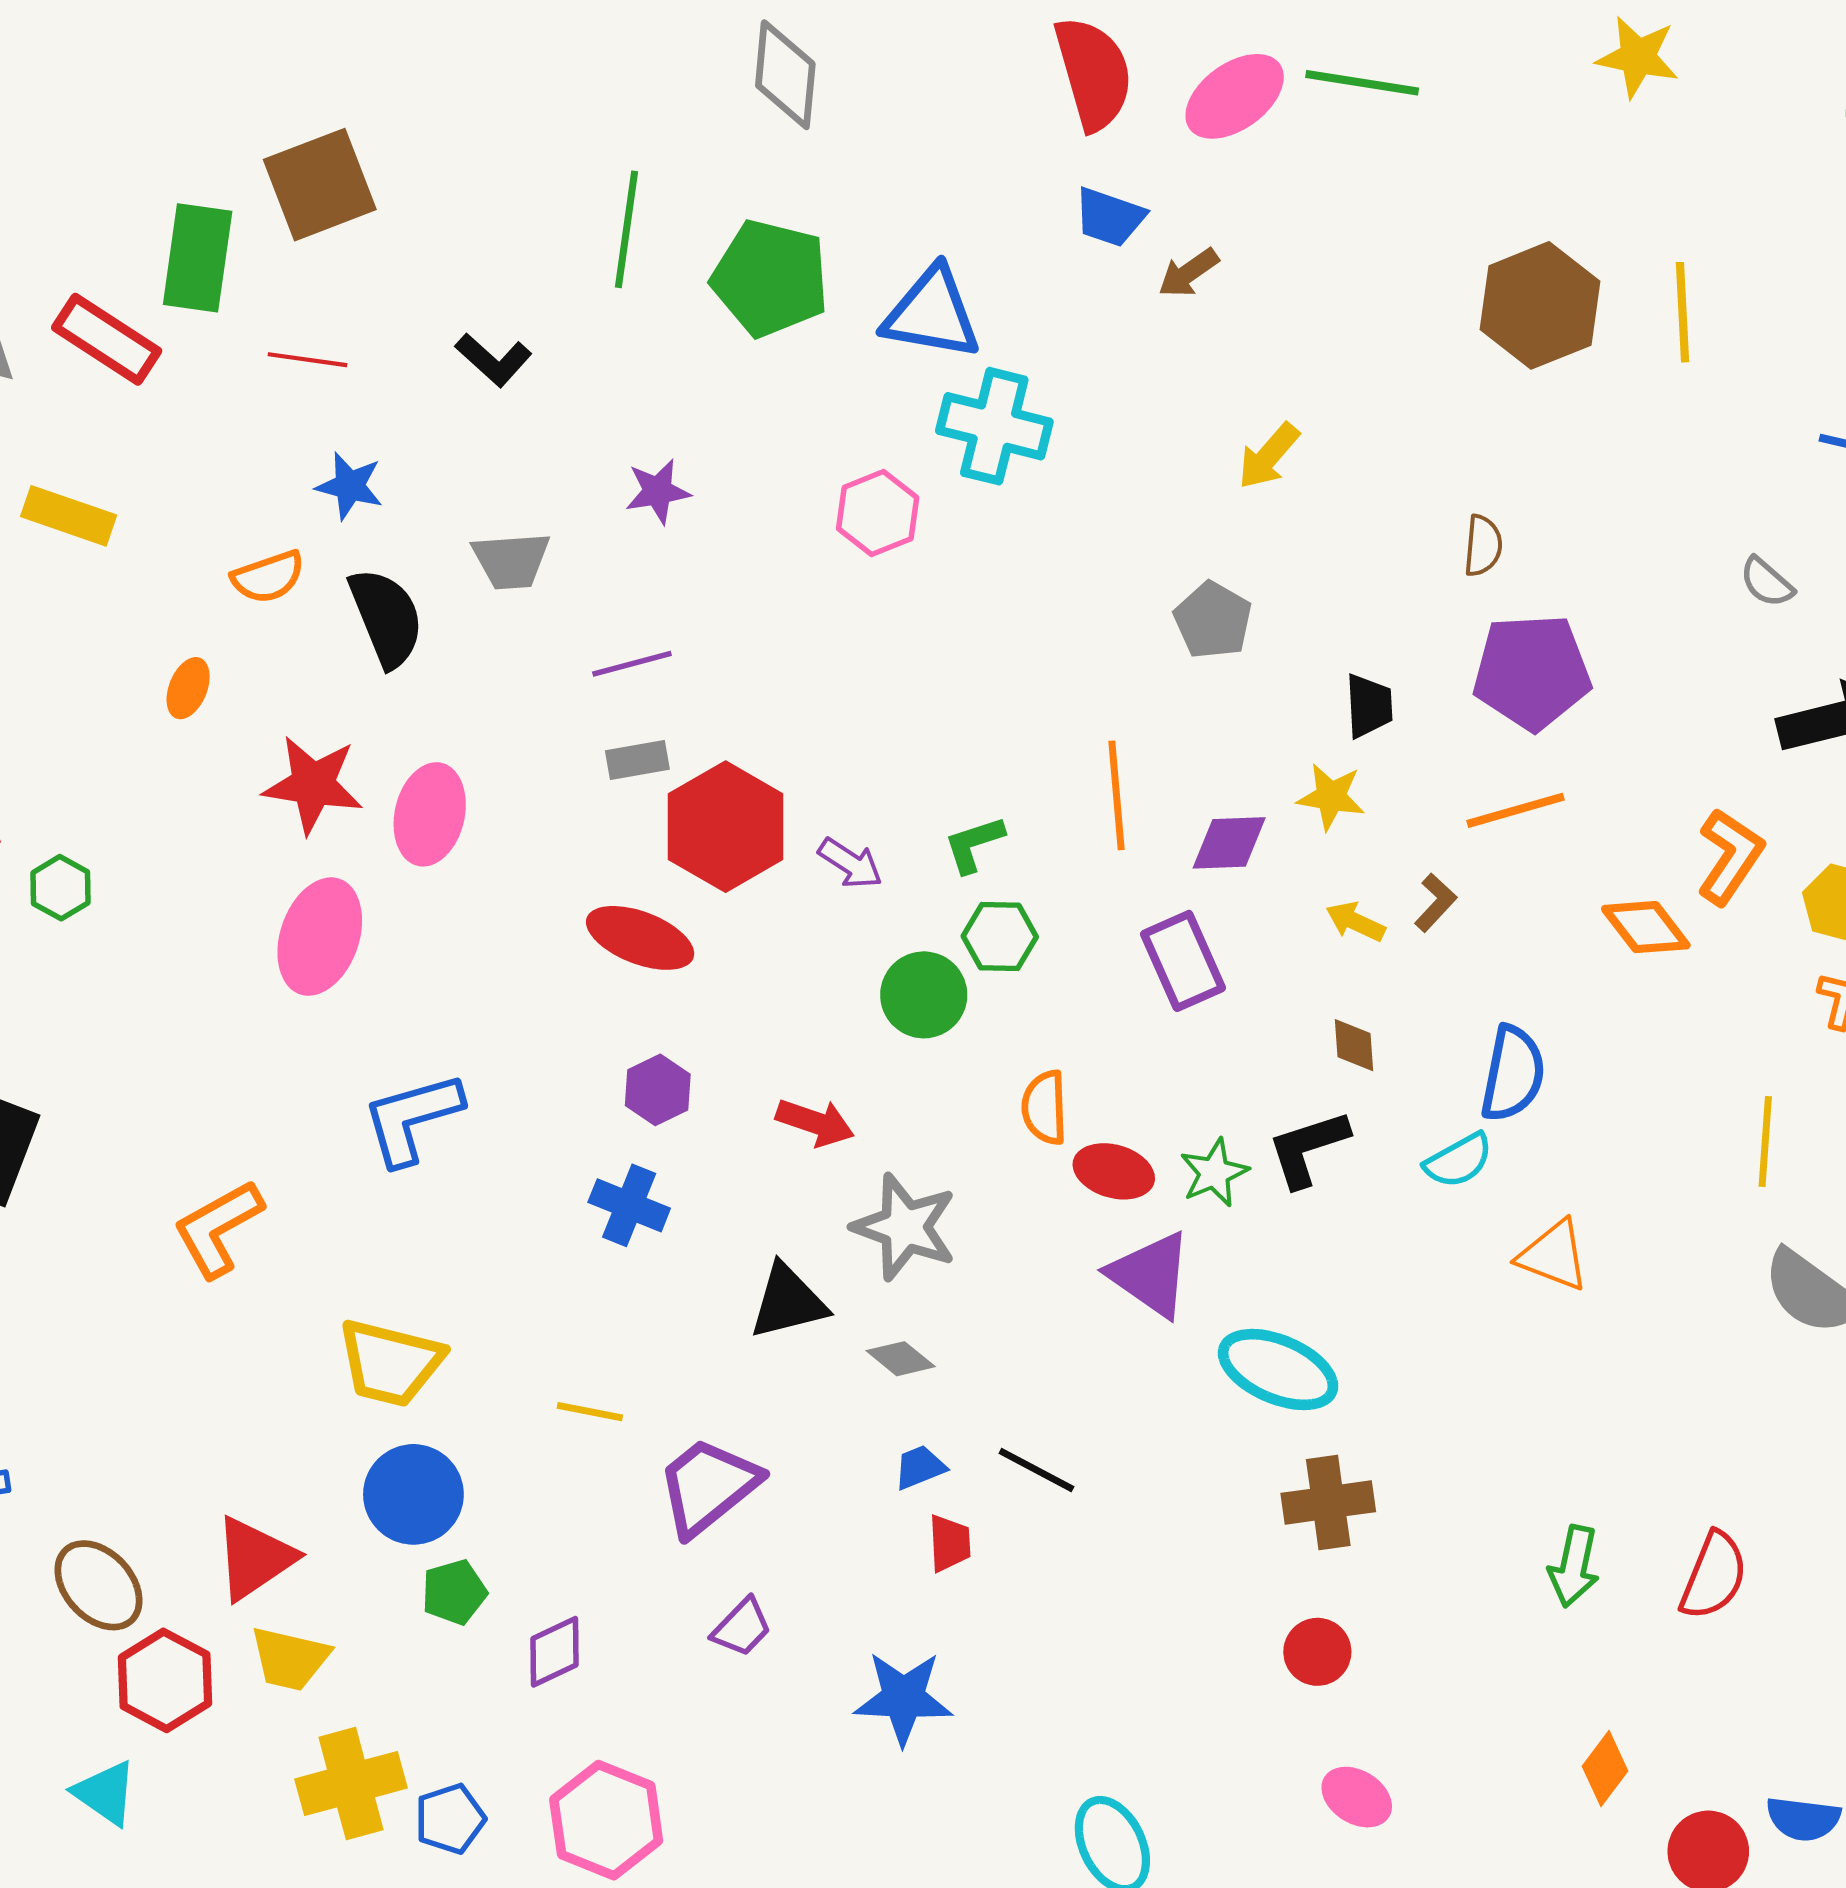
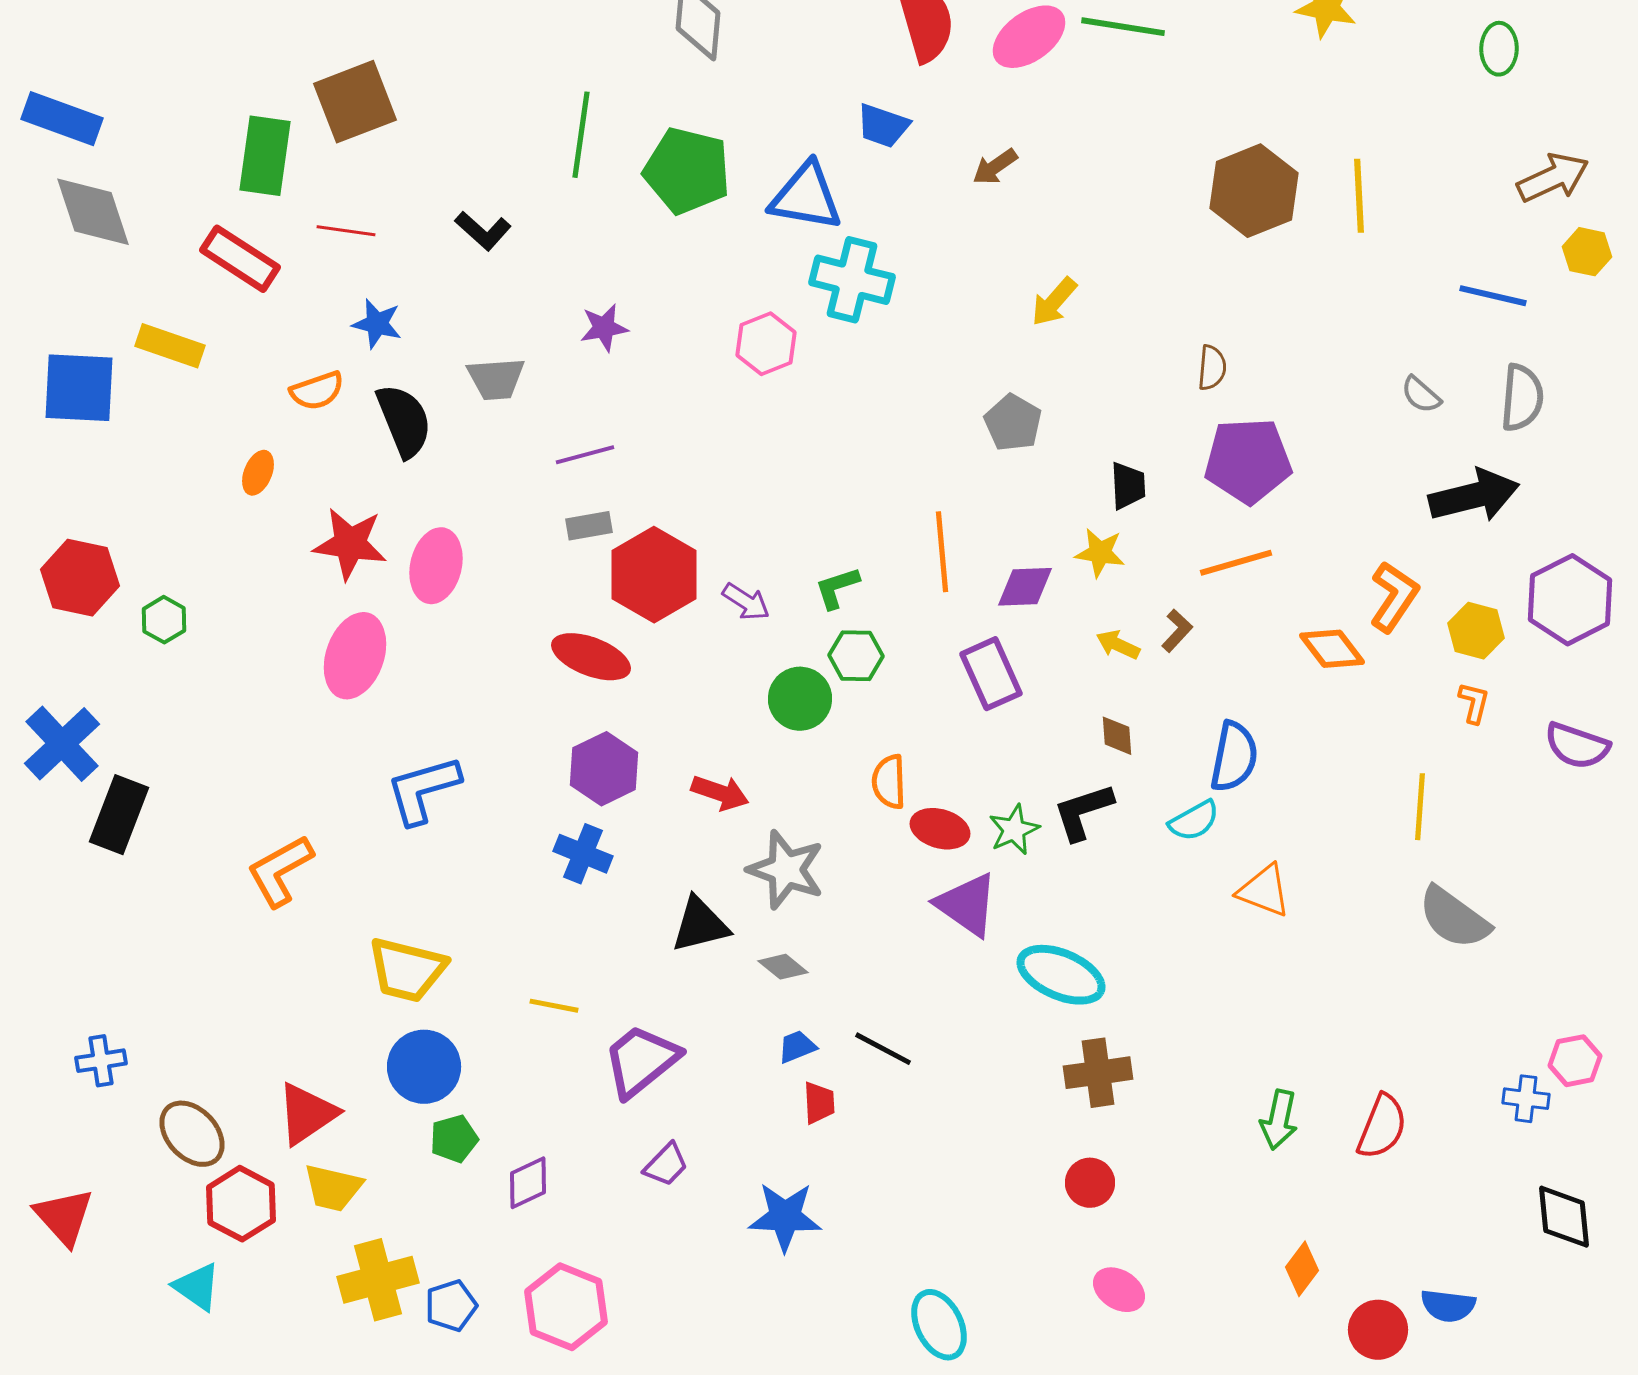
blue trapezoid: (1110, 217) -> (883, 126), moved
red rectangle: (107, 339) -> (240, 259), moved
purple hexagon: (658, 1090) -> (604, 769), size x1.4

